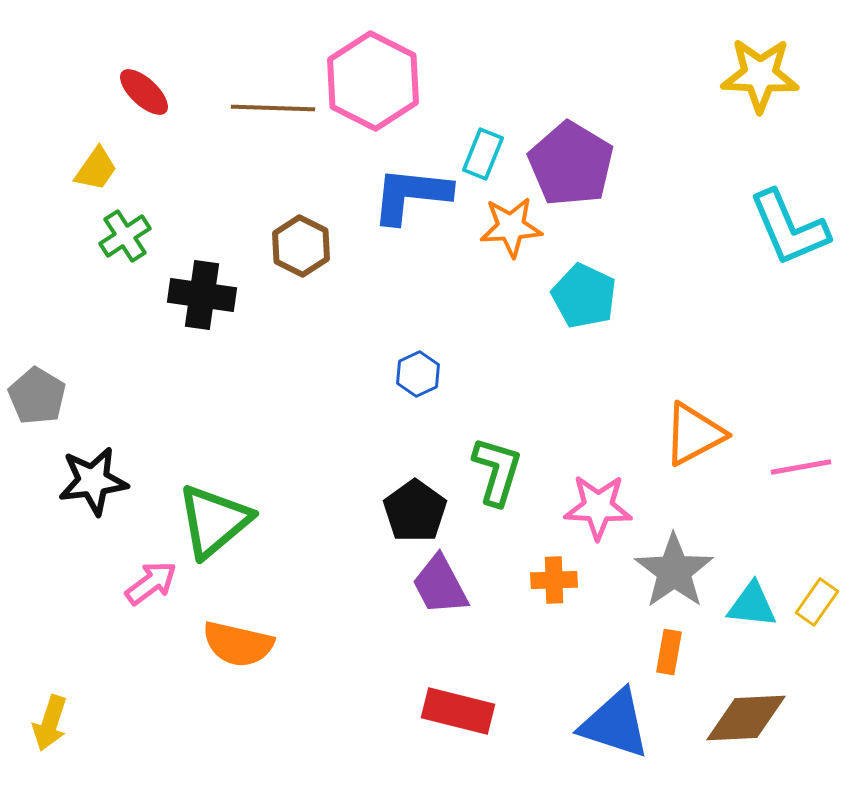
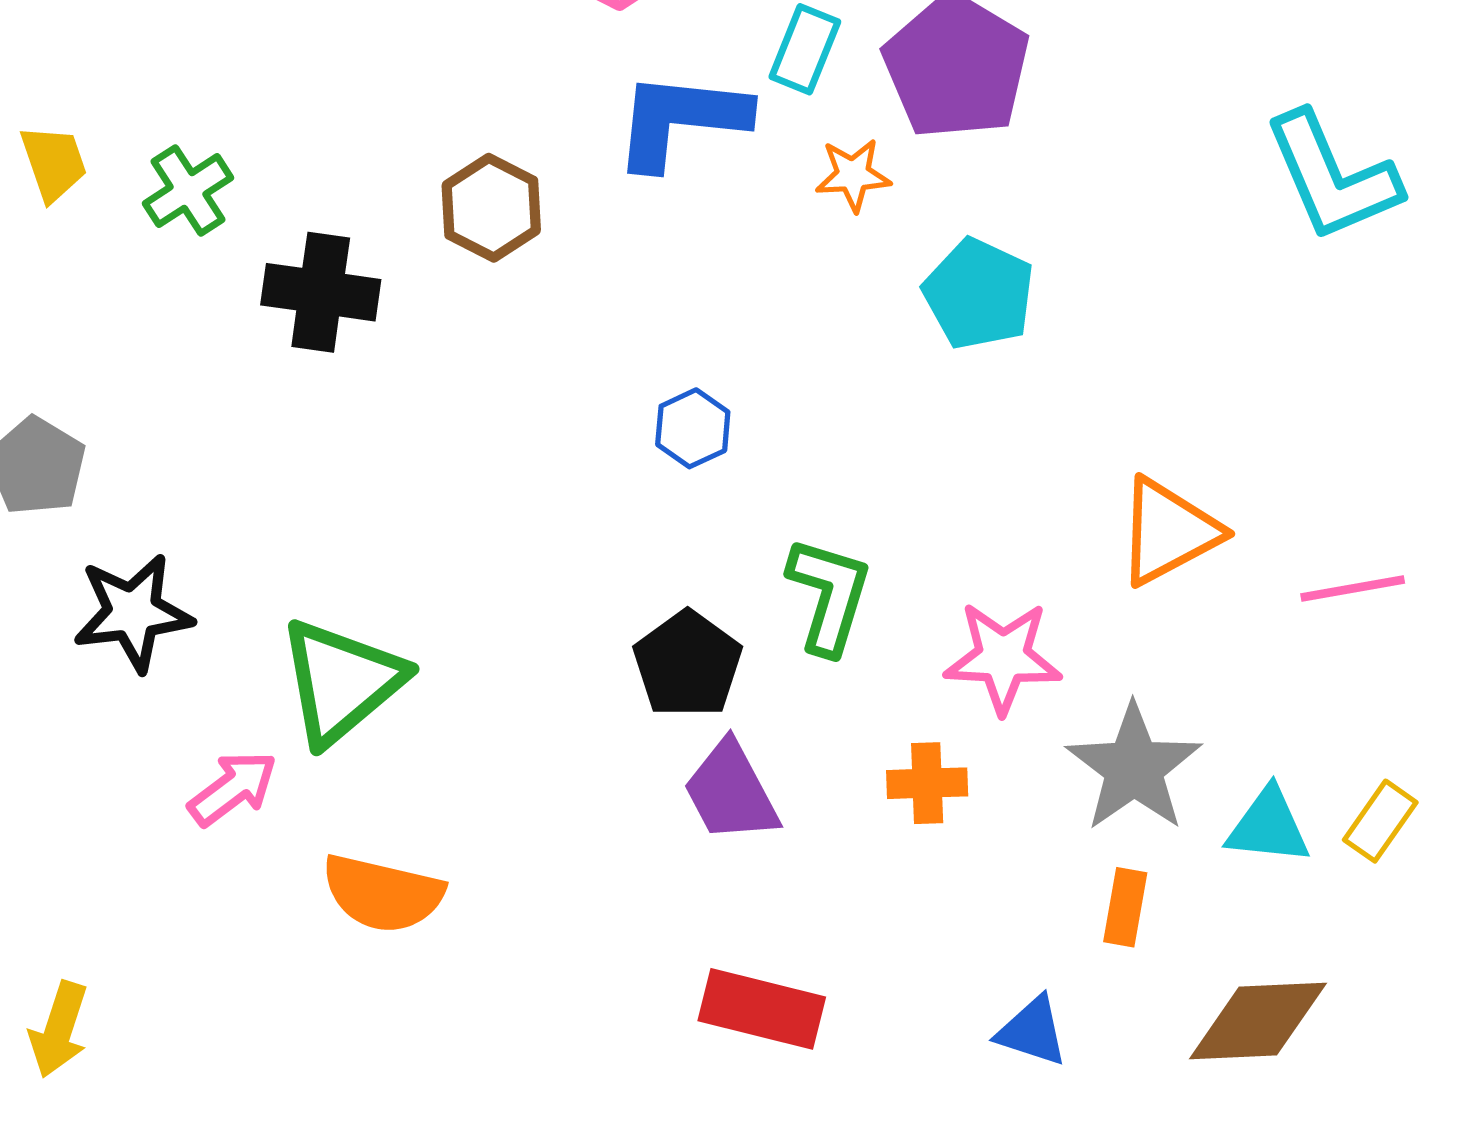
yellow trapezoid: (96, 169) -> (54, 163), moved, turned -54
orange star: (511, 227) -> (853, 175), size x0.7
blue triangle: (615, 724) -> (1032, 1031), size x0.6

